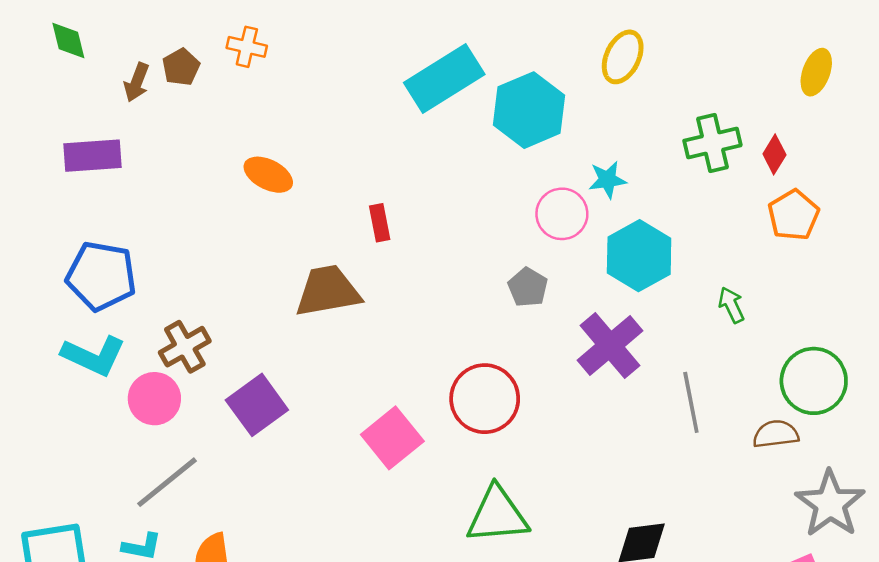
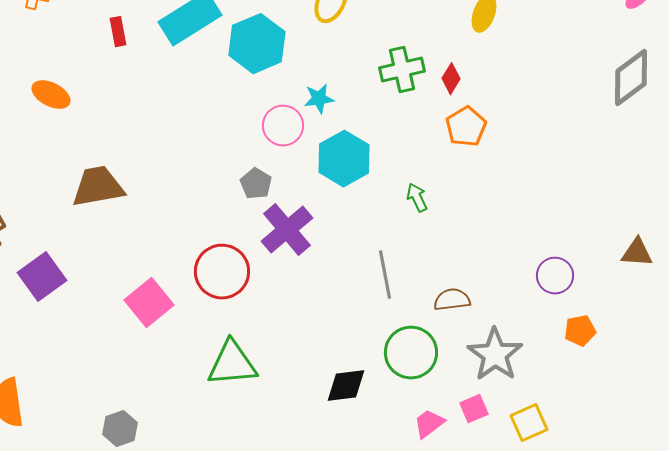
red rectangle: (380, 223) -> (118, 32), moved
purple cross: (610, 345) -> (287, 230), moved
green circle: (814, 381) -> (411, 353), moved

